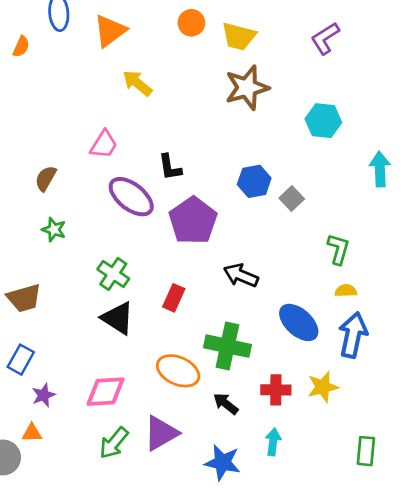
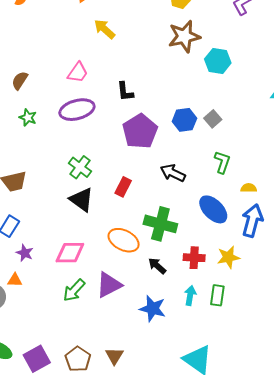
cyan hexagon: (323, 121) -> (218, 61), moved
brown semicircle: (46, 178) -> (20, 80), moved
blue hexagon: (254, 181) -> (184, 120), moved
purple ellipse: (131, 197) -> (77, 110), moved, turned -56
green star: (54, 230) -> (28, 118), moved
green L-shape: (338, 249) -> (222, 162), moved
purple star: (44, 395) -> (25, 253), turned -30
green rectangle: (366, 451) -> (217, 295), moved

